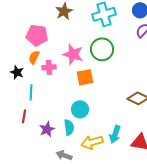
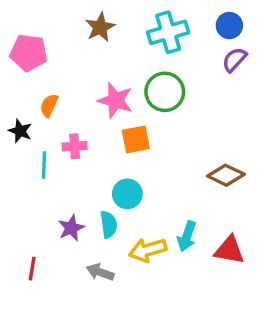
pink pentagon: (37, 35) -> (29, 53), moved
pink cross: (49, 67) -> (75, 146), moved
red line: (24, 116) -> (32, 269), moved

